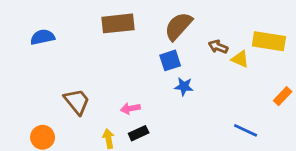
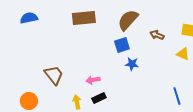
blue semicircle: (43, 37) -> (29, 18), moved
yellow triangle: (240, 59) -> (183, 54), moved
blue line: (246, 130) -> (177, 96), turned 48

